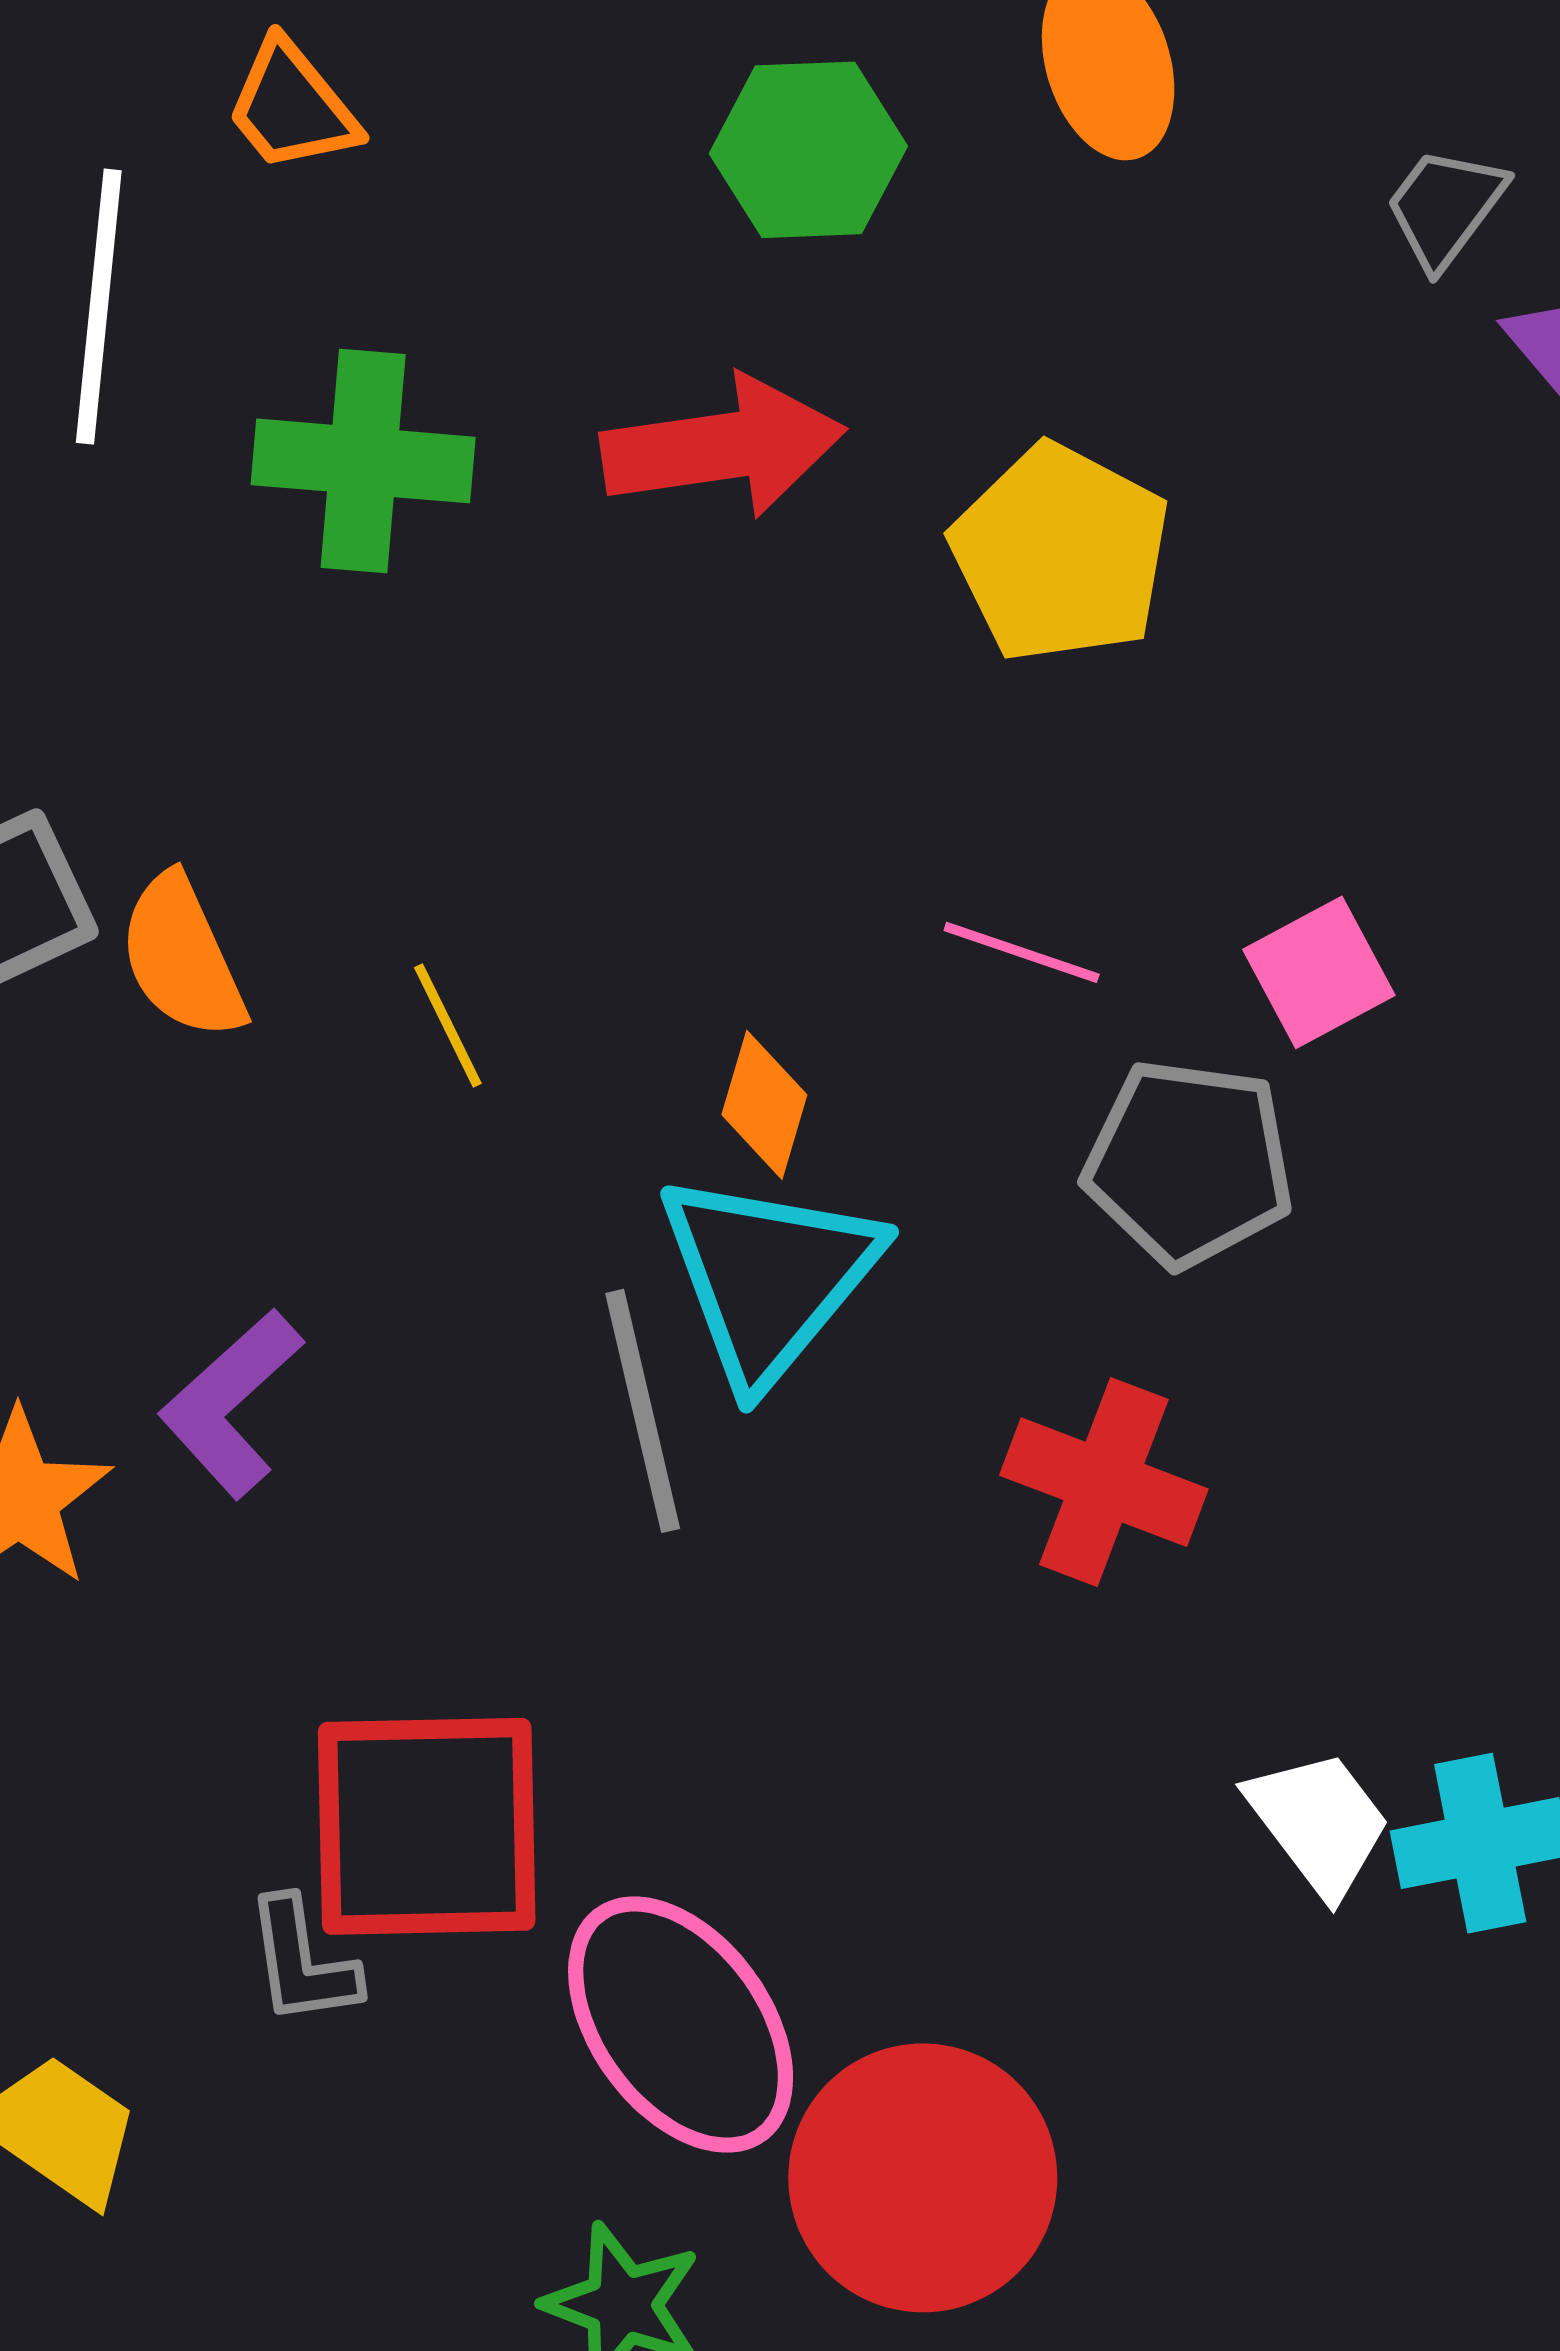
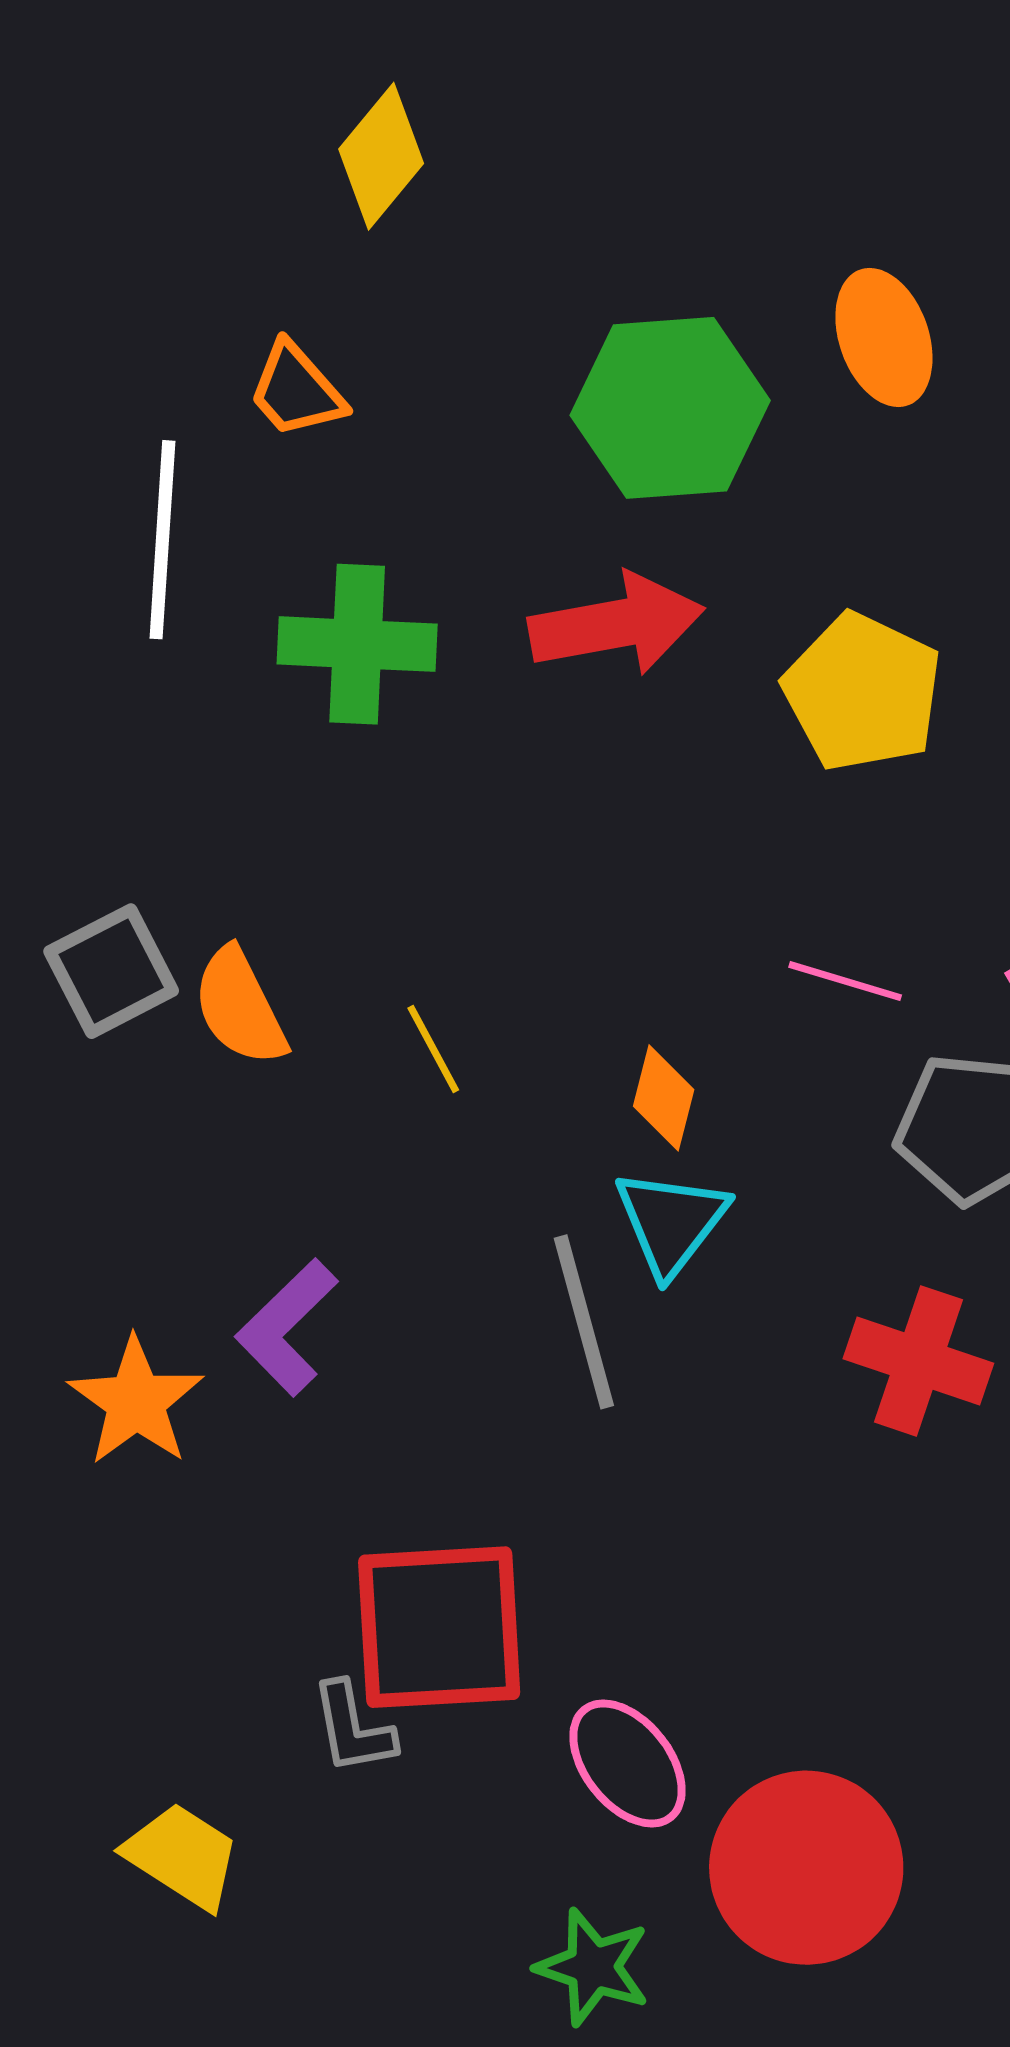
green hexagon: (808, 150) -> (670, 408), size x1.4
cyan triangle: (768, 1277) -> (671, 1222), size x0.7
pink ellipse: (681, 2025) -> (627, 1763), size x0.7

